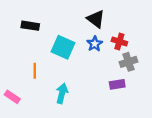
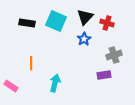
black triangle: (96, 19) -> (85, 17), turned 36
red cross: (119, 42) -> (107, 23), moved
cyan square: (63, 47) -> (56, 21), moved

